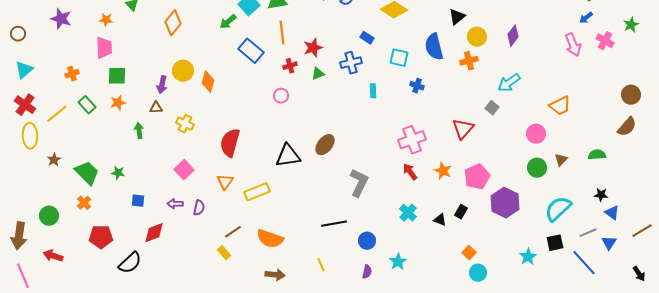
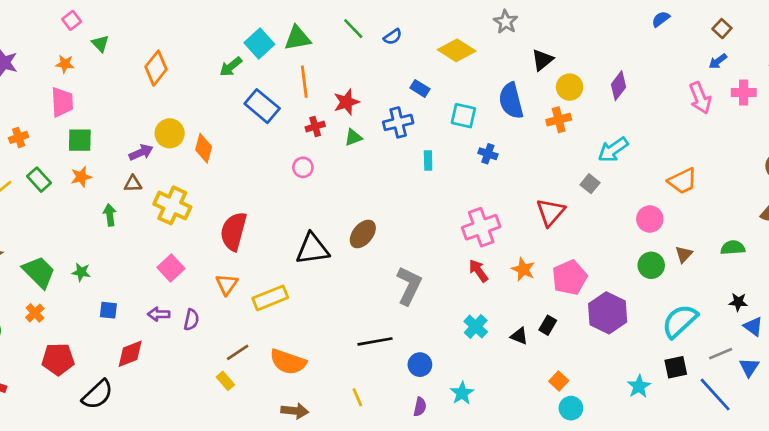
pink cross: (605, 41) -> (744, 93), turned -30
purple arrow: (162, 85) -> (141, 152), turned -126
yellow cross: (185, 124) -> (172, 205), size x1.5

